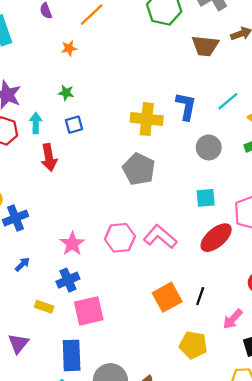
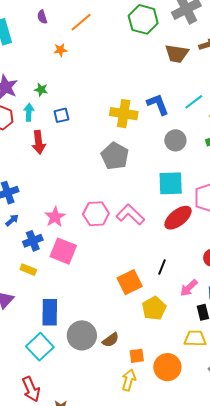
green star: (66, 93) -> (41, 90), moved
blue L-shape: (186, 106) -> (158, 104), turned -35
cyan square: (206, 198) -> (171, 183), size x1.5
blue arrow: (22, 264) -> (12, 220), moved
blue cross: (68, 280) -> (33, 241), moved
orange square: (167, 297) -> (130, 282), moved
pink square: (89, 311) -> (63, 251), moved, turned 32
yellow pentagon: (193, 345) -> (154, 308), turned 30

